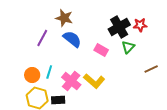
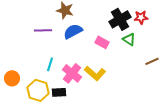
purple line: (42, 38) -> (43, 30), turned 60
blue semicircle: (72, 39) -> (73, 31), turned -66
green triangle: (128, 47) -> (129, 39), turned -40
orange circle: (32, 75) -> (12, 78), moved

